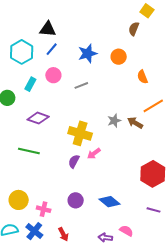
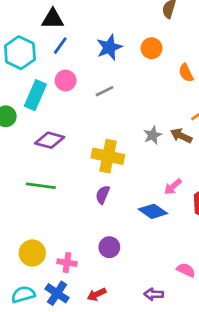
cyan rectangle: (30, 84) -> (35, 95), size x1.5
pink arrow: (94, 153) -> (173, 187), moved
blue diamond: (110, 202) -> (153, 211), moved
pink semicircle: (126, 231) -> (186, 270), moved
red arrow: (63, 234) -> (97, 294), turned 96

